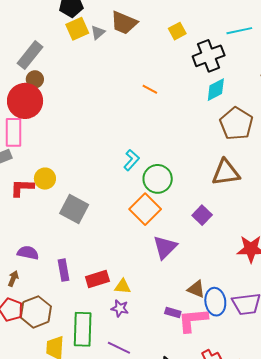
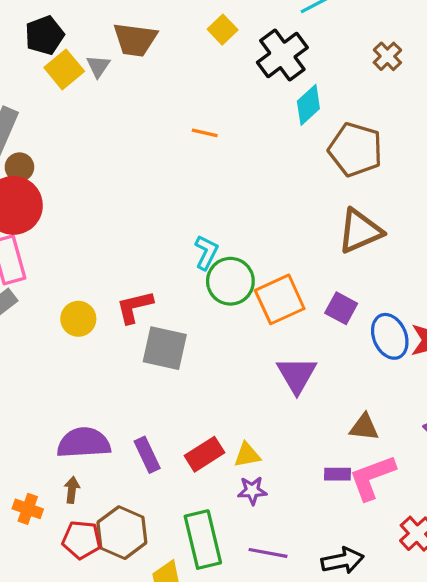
green circle: (158, 179) -> (230, 281), moved
red L-shape: (22, 188) -> (135, 307), moved
gray square: (74, 209) -> (165, 348), moved
orange square: (145, 209) -> (280, 299), moved, turned 36
purple semicircle: (28, 253) -> (84, 443), size x1.5
blue ellipse: (215, 302) -> (390, 336), moved

